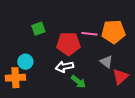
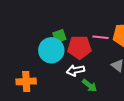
green square: (38, 29) -> (59, 36), moved
cyan circle: (25, 62) -> (51, 50), moved, size x1.6

